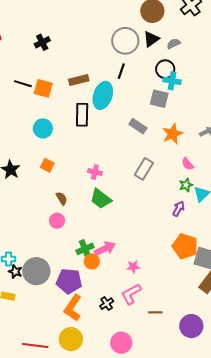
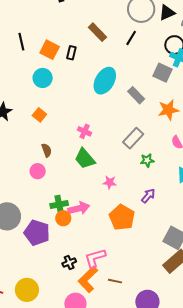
brown rectangle: (79, 80) -> (97, 32), moved, turned 48
black line: (23, 84) -> (21, 42), moved, turned 48
orange square: (43, 88) -> (50, 50), moved
cyan ellipse: (103, 95) -> (105, 81), moved
black rectangle: (82, 115) -> (71, 53), moved, size x0.6
green star: (186, 185) -> (147, 160), moved
purple arrow: (178, 209) -> (148, 196), moved
orange pentagon: (185, 246) -> (122, 217), moved
pink star: (133, 267) -> (110, 182), moved
orange L-shape: (73, 308) -> (88, 279), moved

